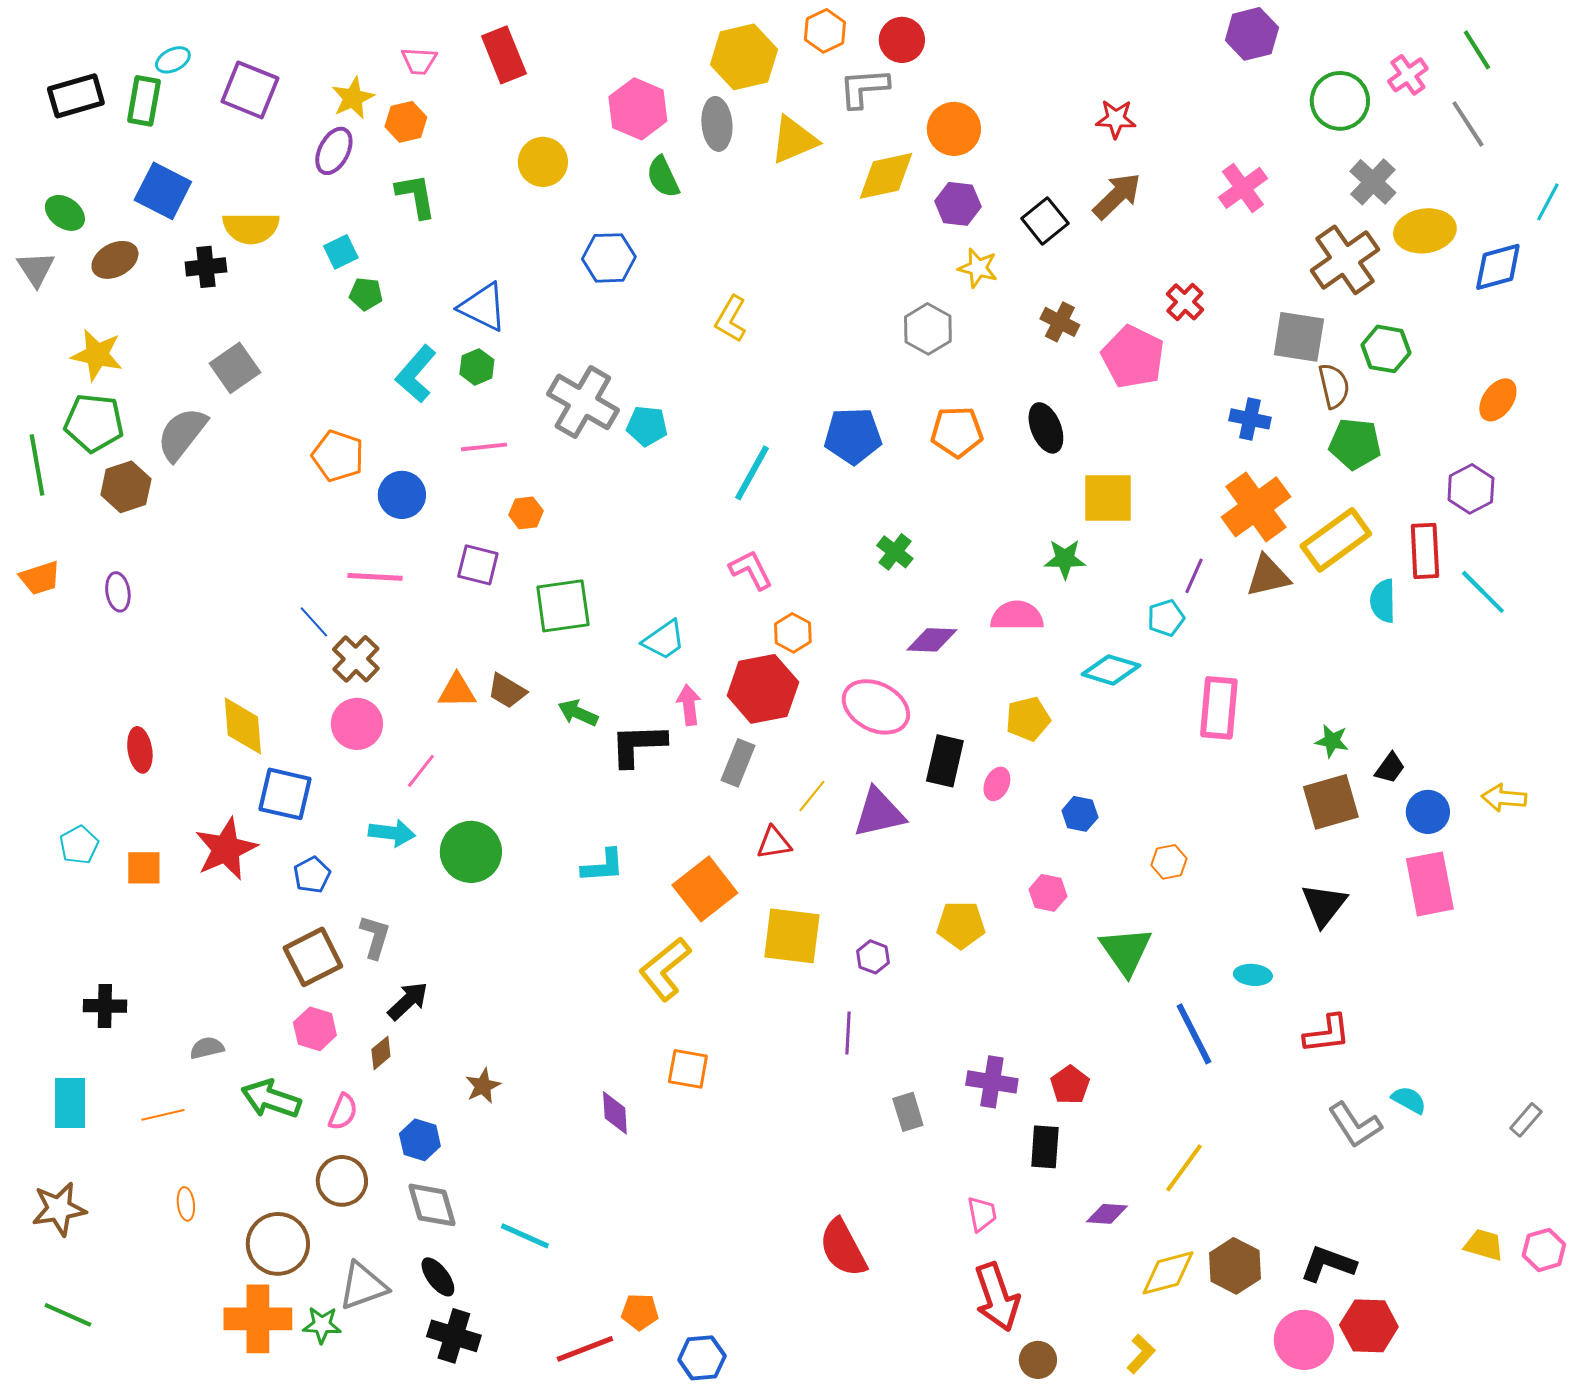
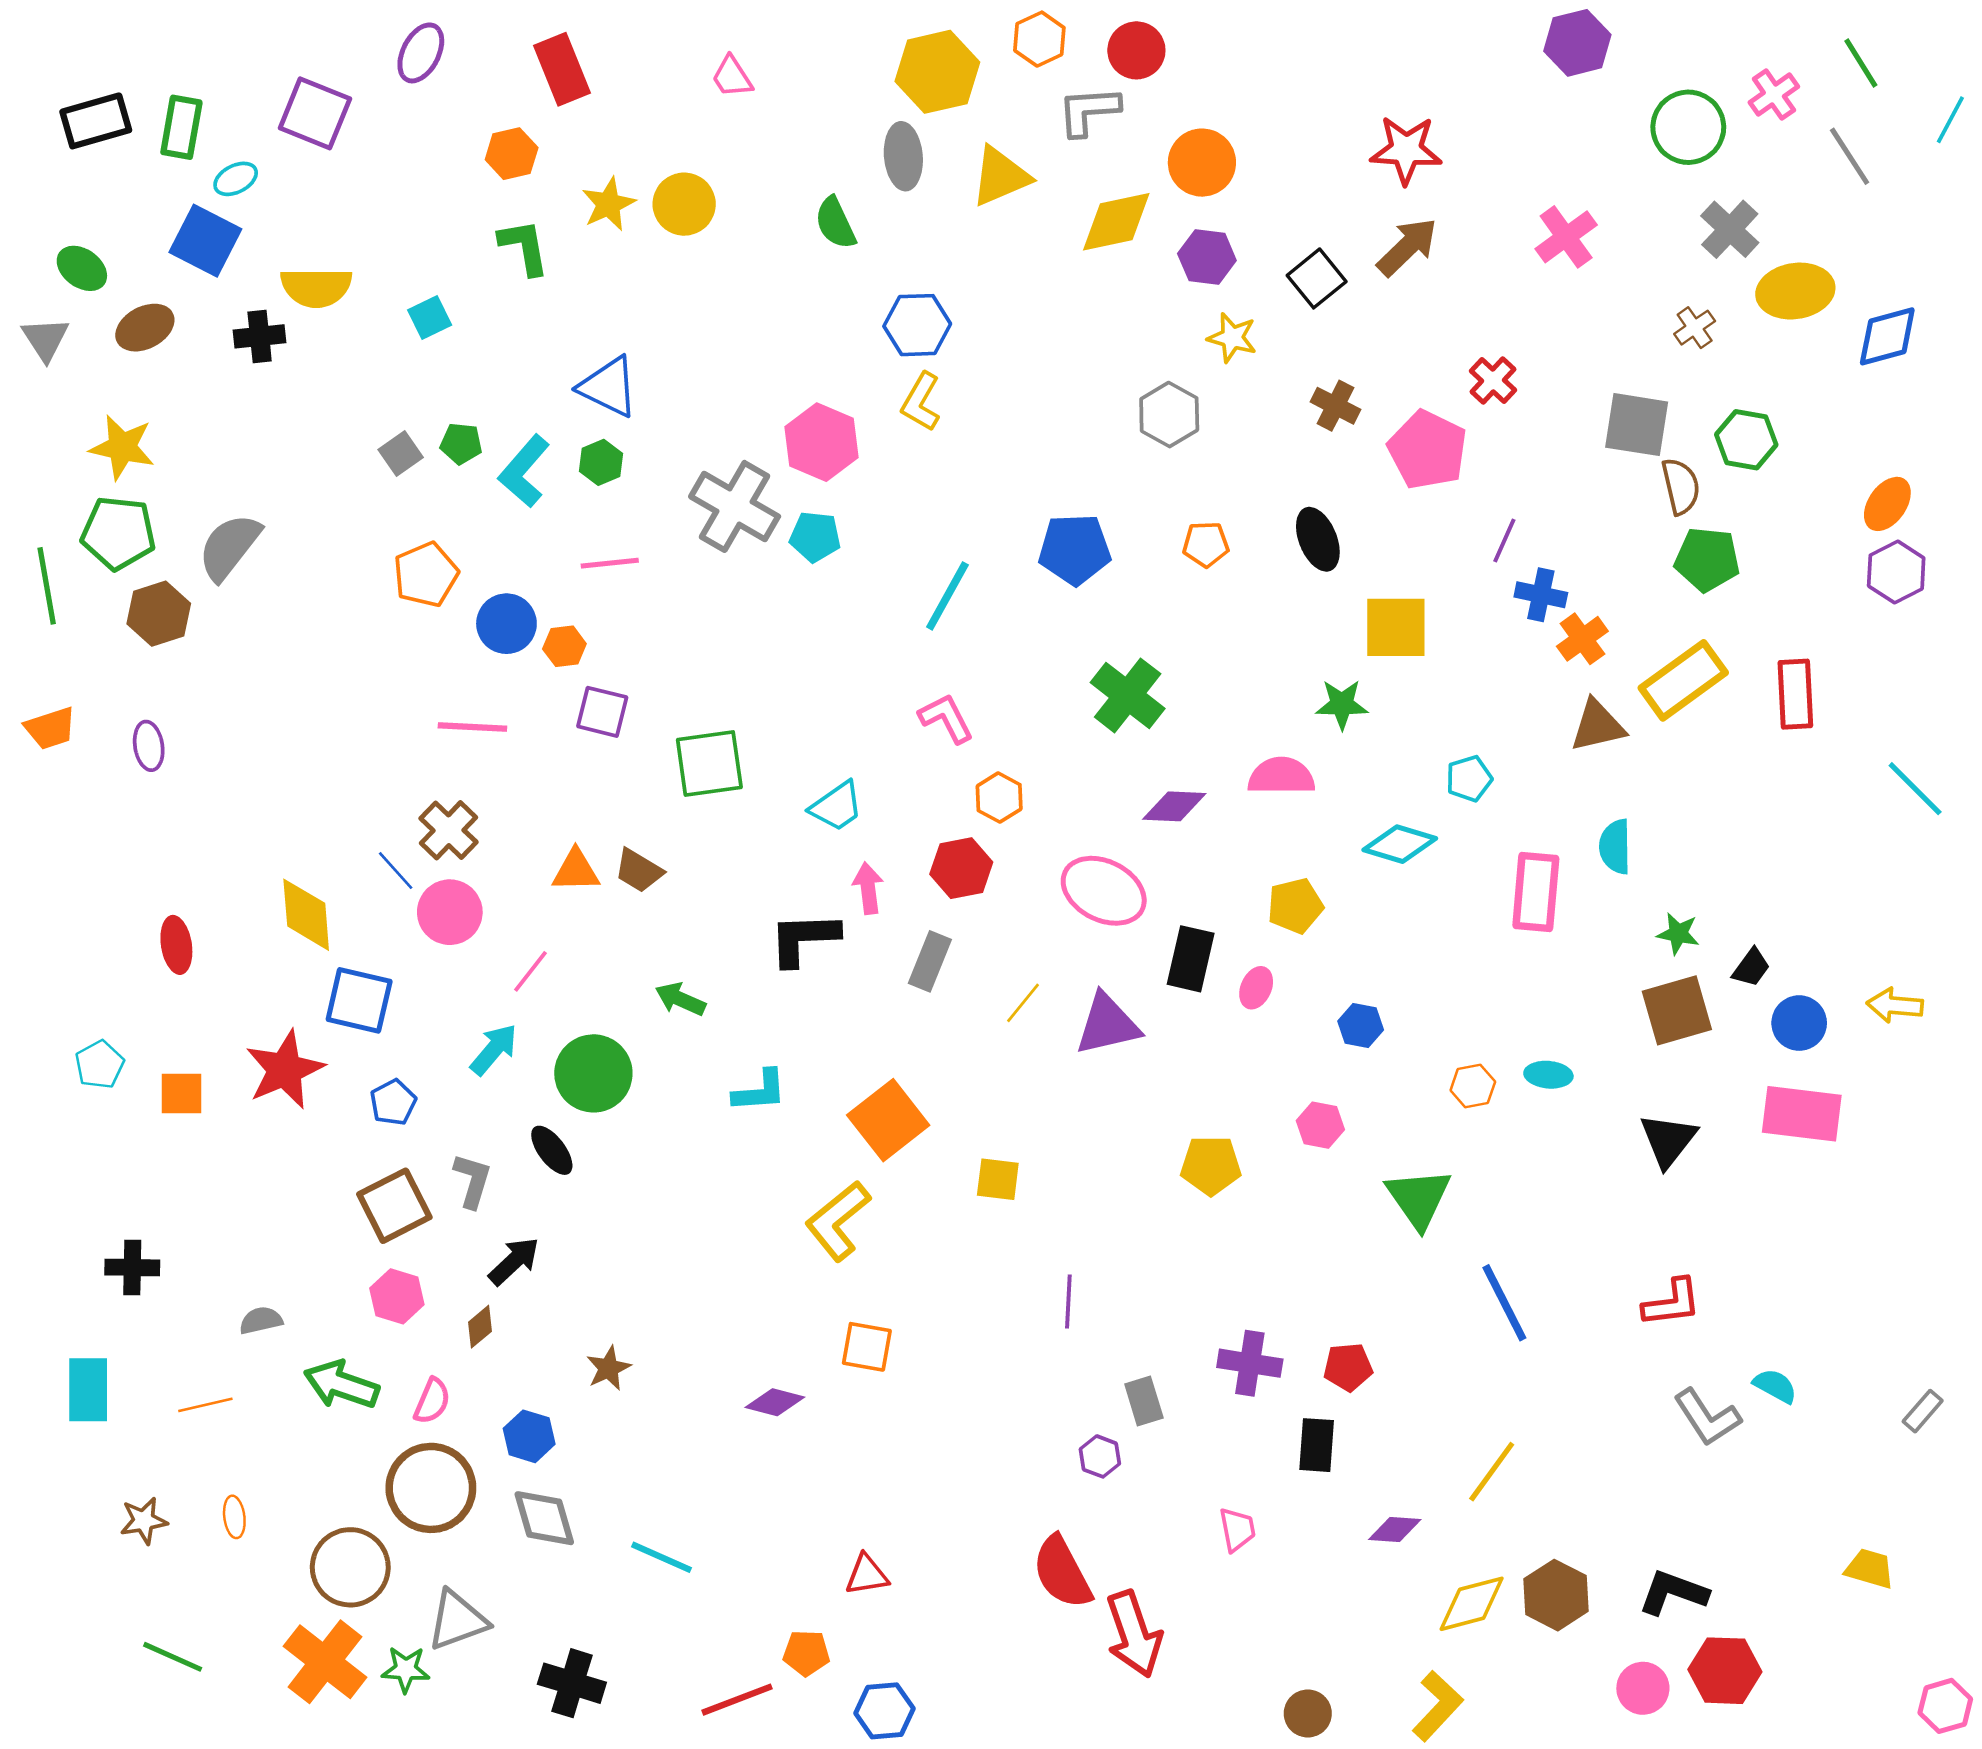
red rectangle: (504, 55) -> (562, 69), moved
cyan ellipse: (173, 60) -> (236, 179), moved
pink trapezoid: (419, 61) -> (732, 77), moved, turned 54
yellow star: (353, 98) -> (609, 204), moved
pink hexagon: (638, 109) -> (821, 442), moved
red star: (1116, 119) -> (1406, 150), size x1.4
purple ellipse: (334, 151) -> (421, 53), moved
cyan line: (1548, 202) -> (1950, 120), moved
blue hexagon: (609, 258) -> (917, 325), moved
brown cross: (1345, 260) -> (1695, 328), size x0.5
green pentagon: (366, 294) -> (461, 443), moved
gray square: (235, 368) -> (401, 454), moved, size x0.7
blue cross: (1250, 419) -> (1541, 595), moved
orange pentagon: (957, 432) -> (1206, 544), size x0.7
orange pentagon: (338, 456) -> (426, 575), turned 30
purple hexagon: (1471, 489) -> (1896, 572), moved
orange cross: (1256, 507) -> (1582, 639), size x0.6
orange hexagon: (526, 513) -> (564, 646), moved
green cross: (895, 552) -> (1128, 695), size x1.6
purple line: (1194, 576) -> (1504, 541), moved
cyan line: (1483, 592) -> (1915, 789), moved
cyan semicircle: (1383, 601) -> (1615, 847), moved
blue line: (314, 622) -> (396, 871), moved
red hexagon: (763, 689) -> (961, 868), size x0.7
green arrow: (578, 713) -> (680, 999), moved
cyan arrow: (392, 833) -> (494, 1050), turned -57
red triangle: (774, 843) -> (867, 1575), moved
pink rectangle: (1430, 884) -> (1802, 1114), turned -72
yellow square: (792, 936) -> (998, 1179), size x0.6
purple hexagon: (873, 957) -> (1100, 1456), moved
cyan ellipse: (1253, 975) -> (1548, 1075), moved
red pentagon: (1070, 1085) -> (1348, 1367), turned 30
purple diamond: (615, 1113) -> (775, 1402), turned -72
brown circle: (342, 1181) -> (431, 1488), size x1.4
brown star: (59, 1209) -> (144, 1521), moved, size x0.7
pink hexagon: (1544, 1250) -> (1945, 1706), moved
black ellipse: (438, 1277) -> (552, 1150), moved
red arrow: (997, 1297) -> (1134, 1634), moved
green line: (68, 1315) -> (173, 1657), moved
orange cross: (258, 1319) -> (325, 1662), turned 38
pink circle: (1304, 1340) -> (1643, 1688), size x0.7
yellow L-shape: (1141, 1354) -> (1438, 1706), size x1.4

